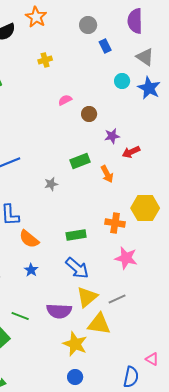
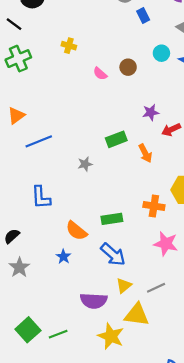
yellow cross: (45, 60) -> (69, 46), moved, turned 32
pink semicircle: (65, 100) -> (100, 74), turned -112
brown circle: (89, 114) -> (128, 67), moved
orange semicircle: (29, 239) -> (76, 231), moved
yellow triangle: (87, 297) -> (124, 286), size x0.7
green line: (20, 316) -> (58, 334), moved, turned -42

